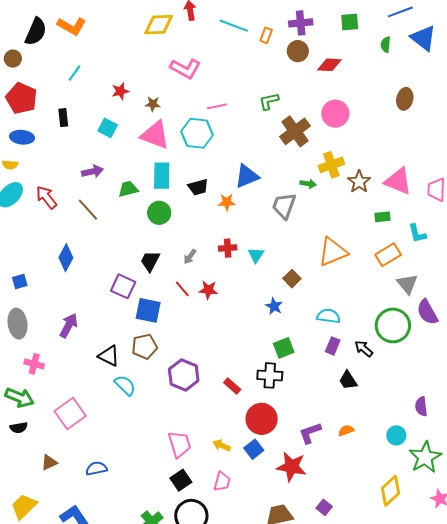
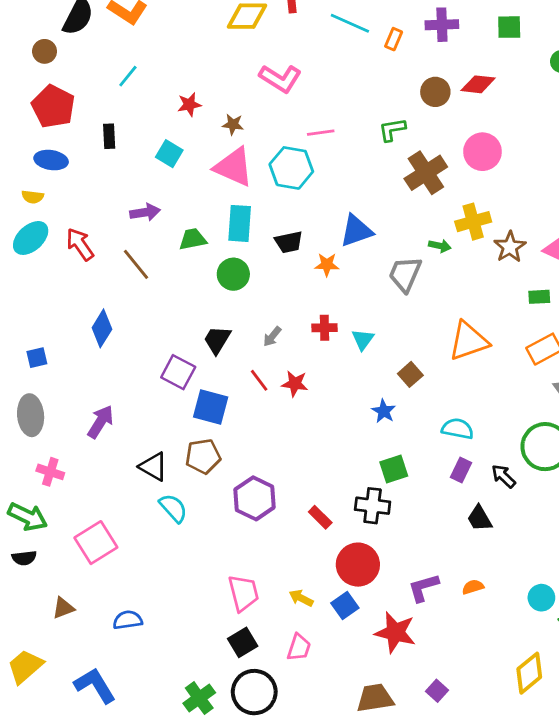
brown circle: (298, 51) -> (435, 92), moved

